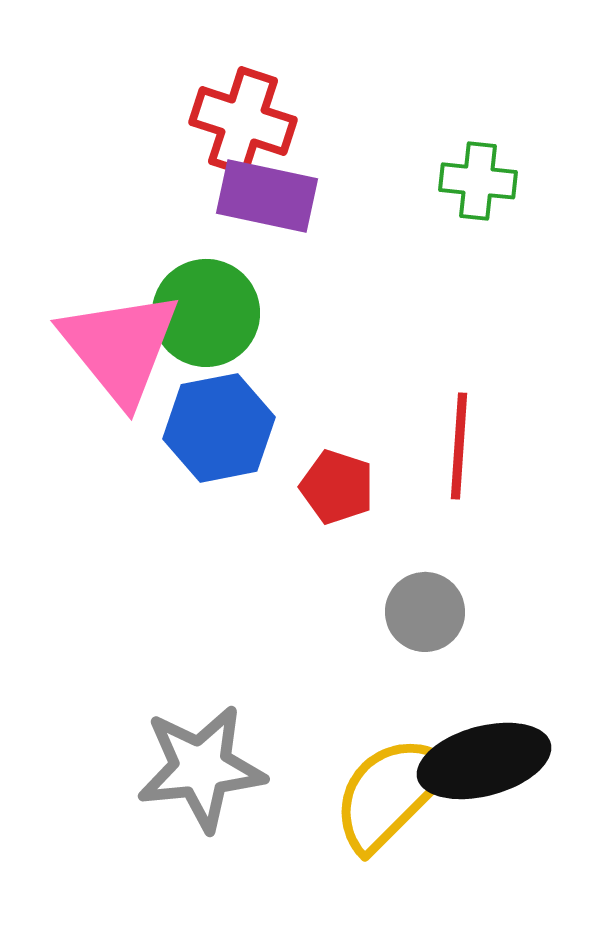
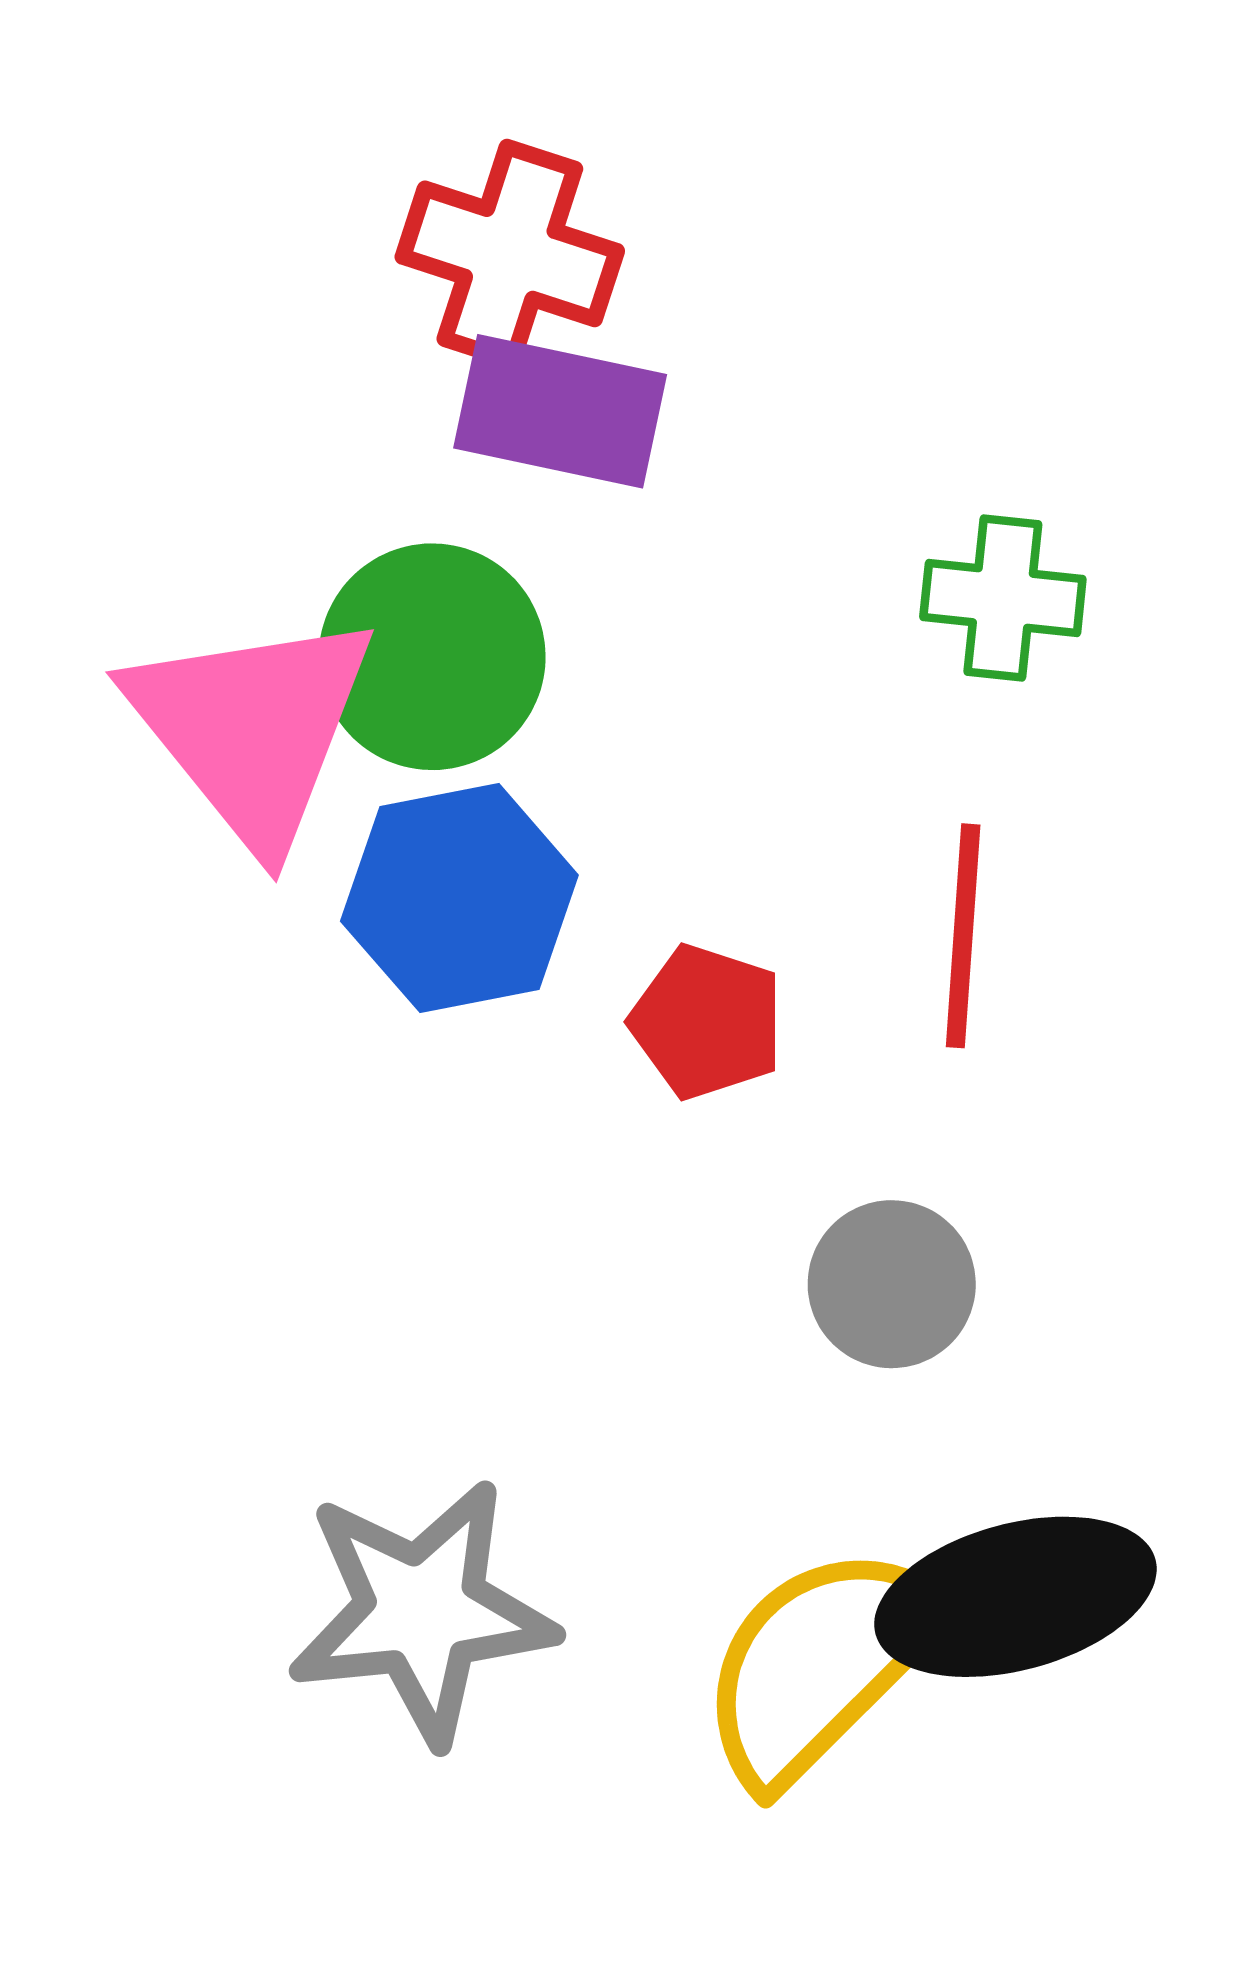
green cross: (478, 181) -> (1003, 598), moved

